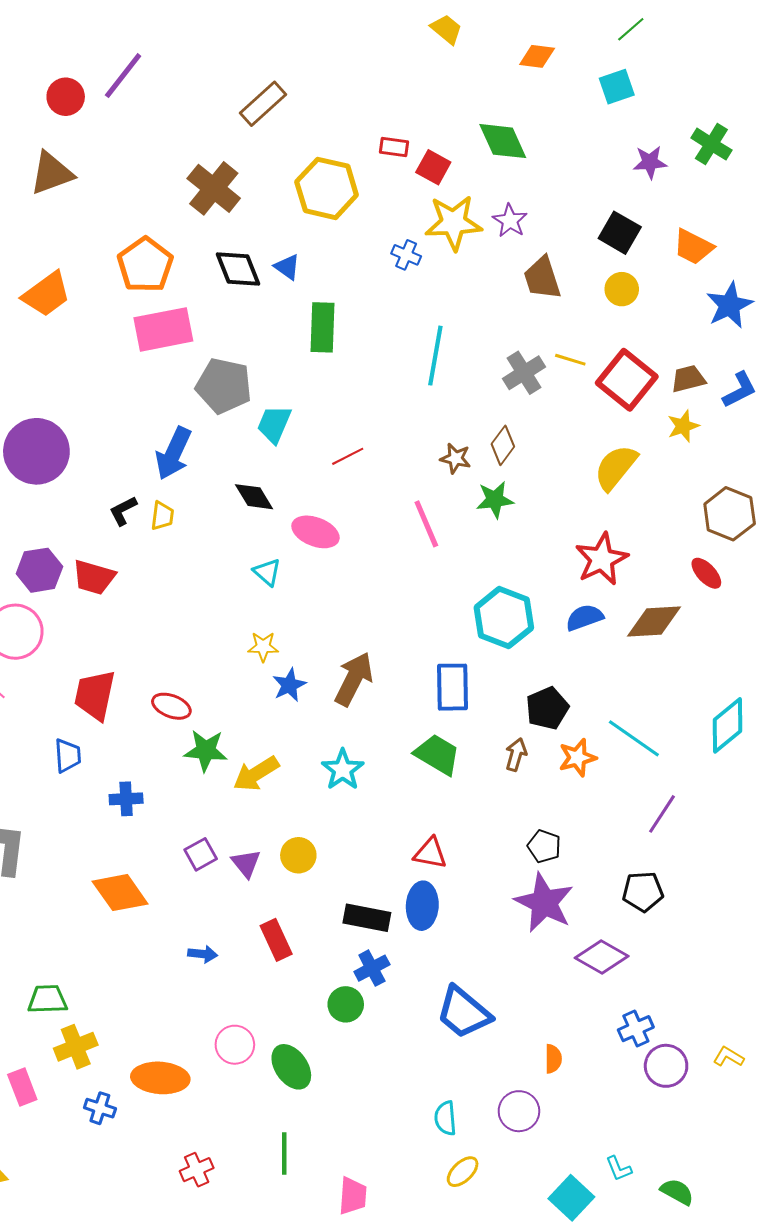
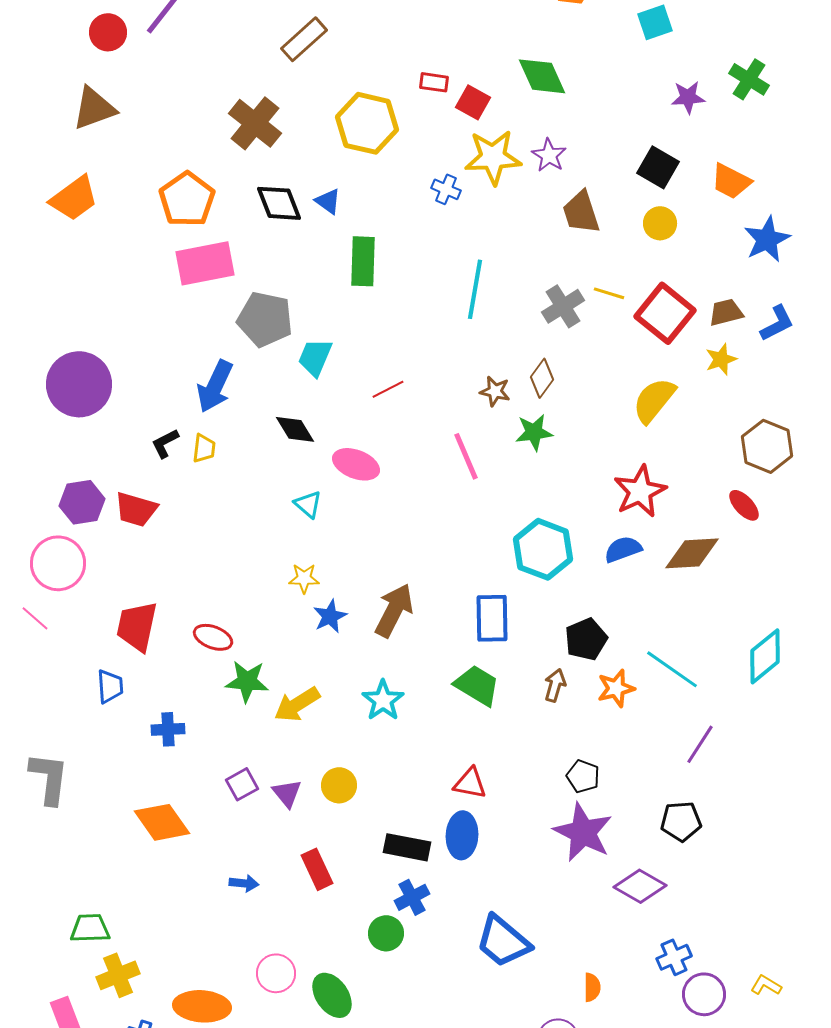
orange trapezoid: (47, 294) -> (74, 198), moved

